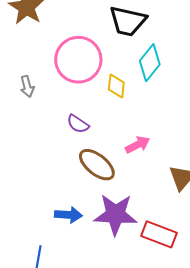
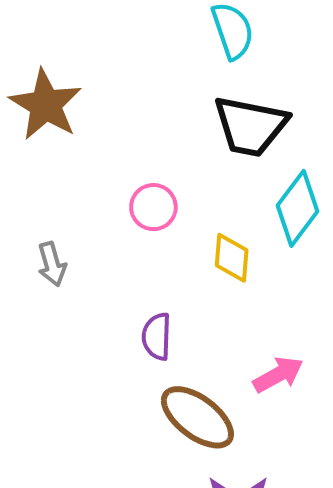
pink circle: (78, 60) -> (153, 207), size x0.5
purple semicircle: (78, 124) -> (157, 336), turned 60

